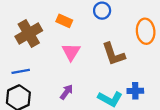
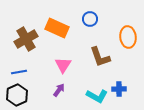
orange rectangle: (64, 21) -> (57, 28), size x1.6
pink triangle: (71, 52) -> (63, 65), moved

